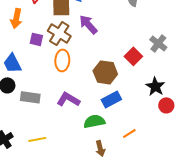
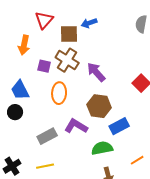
purple arrow: (88, 24) -> (96, 72), moved
orange ellipse: (62, 60) -> (59, 93), moved
brown hexagon: (105, 72) -> (99, 106), moved
gray rectangle: (30, 97) -> (47, 136), moved, turned -36

